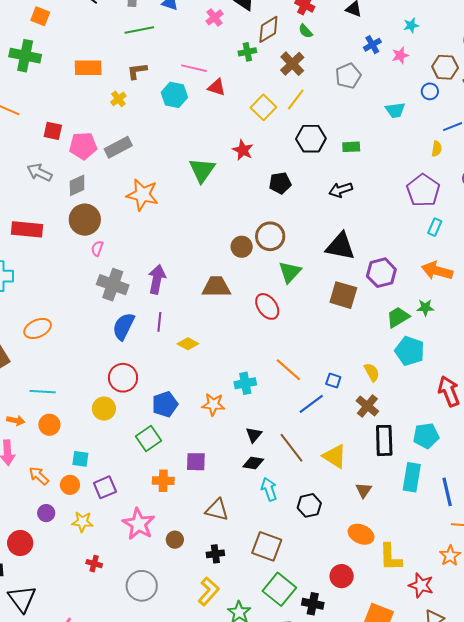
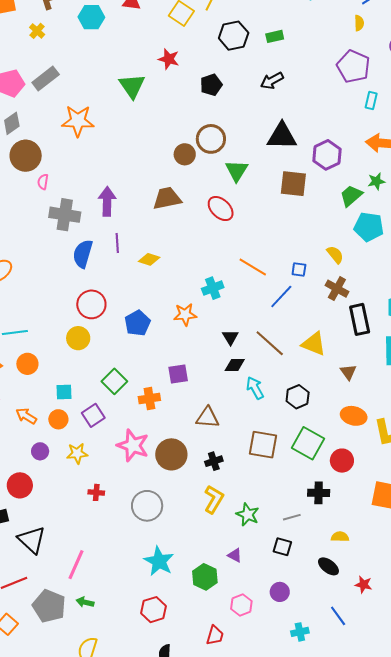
green square: (148, 438) -> (114, 381), moved
brown circle: (175, 540) -> (171, 454), size x1.8
green square: (279, 589) -> (308, 443), moved

